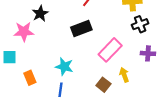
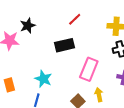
pink rectangle: (110, 50) -> (89, 69), turned -30

